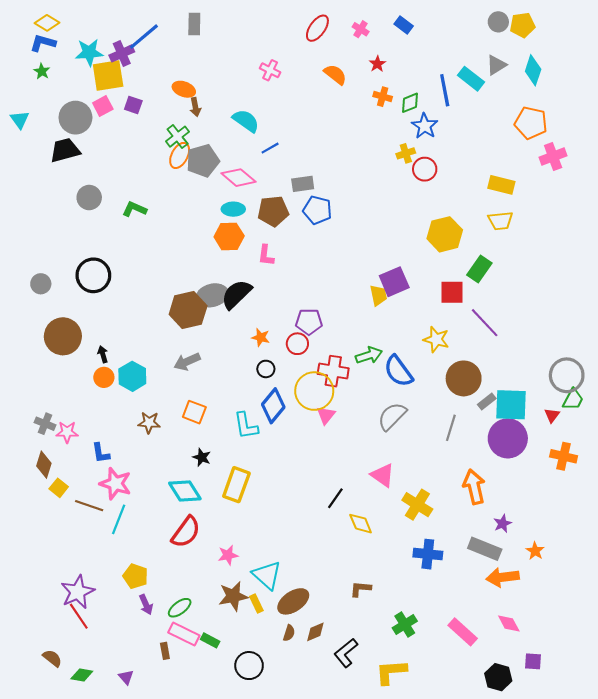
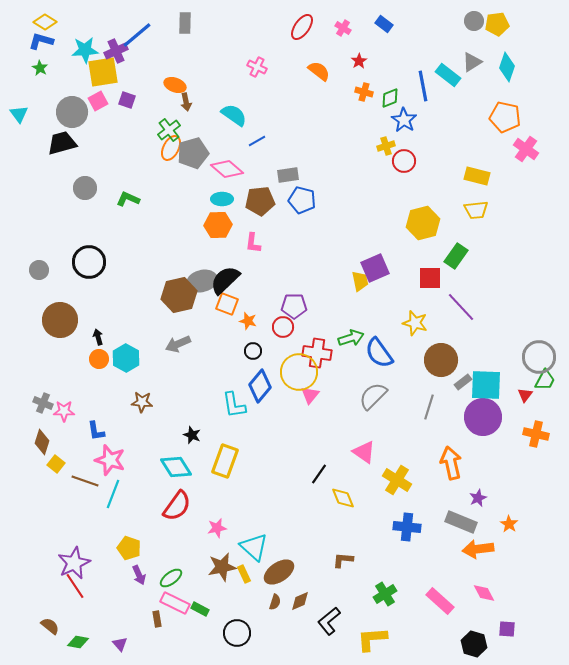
pink cross: (553, 156) -> (526, 149), turned -35
orange square: (194, 412) -> (227, 304), moved

